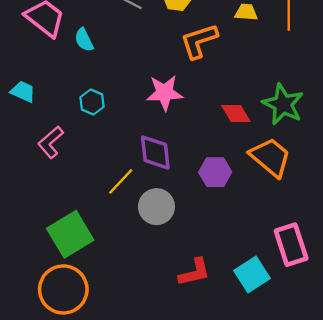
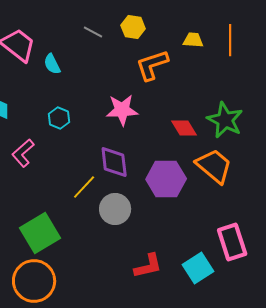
purple hexagon: (215, 172) -> (166, 179), size x1.4

